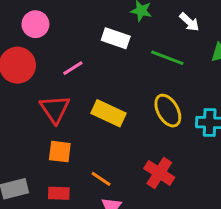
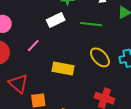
white rectangle: (116, 38) -> (56, 20), turned -30
red triangle: (55, 109) -> (18, 83), moved

